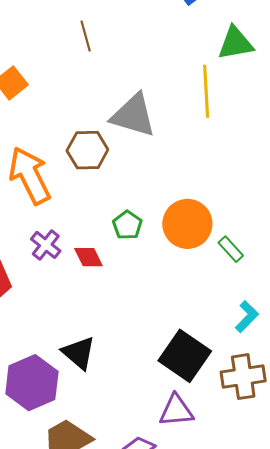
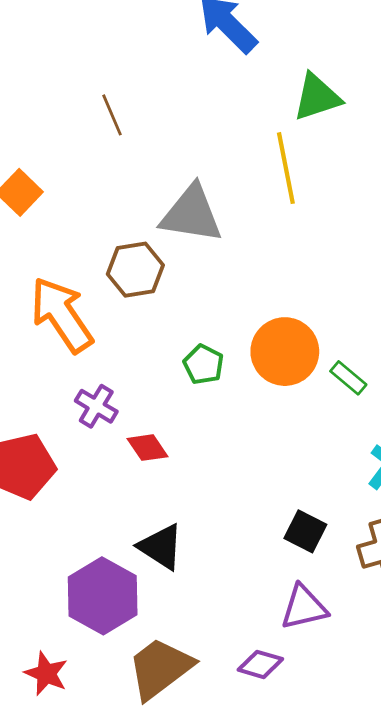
red diamond: (88, 257) -> (148, 448), moved
black square: (185, 356) -> (305, 531), size x0.6

